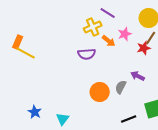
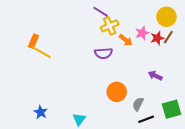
purple line: (108, 13) -> (100, 12), moved
red star: (144, 48) -> (157, 38), moved
gray semicircle: (121, 87) -> (138, 104), moved
blue star: (35, 112) -> (41, 112), moved

